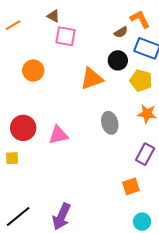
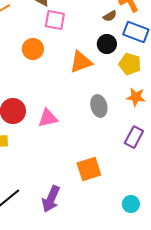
orange circle: (33, 71) -> (33, 49), moved
orange square: (131, 186) -> (89, 169), moved, size x1.4

